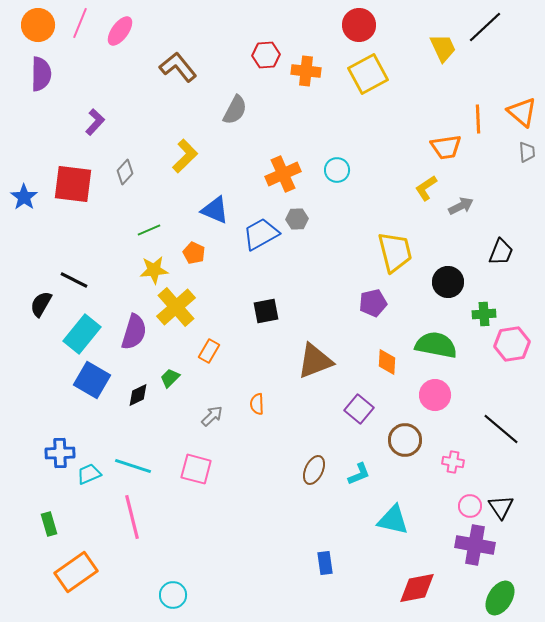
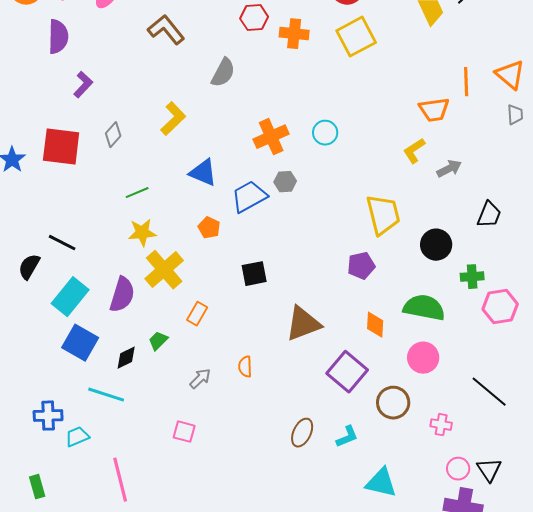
purple semicircle: (41, 74) -> (58, 37), moved
orange pentagon: (194, 253) -> (209, 228), moved
purple square: (359, 409) -> (347, 372), size x1.4
cyan line: (133, 466) -> (106, 395), moved
pink square: (196, 469) -> (184, 432), size x0.7

